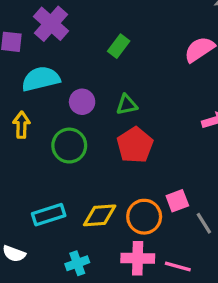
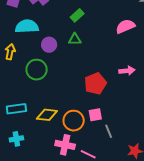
green triangle: (127, 105) -> (75, 39), moved
red pentagon: (135, 145) -> (95, 84), moved
cyan cross: (77, 263) -> (16, 139), moved

